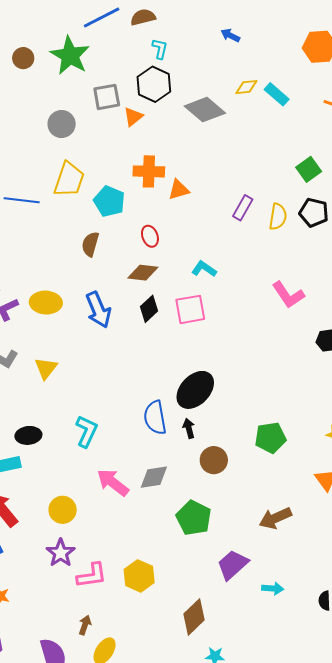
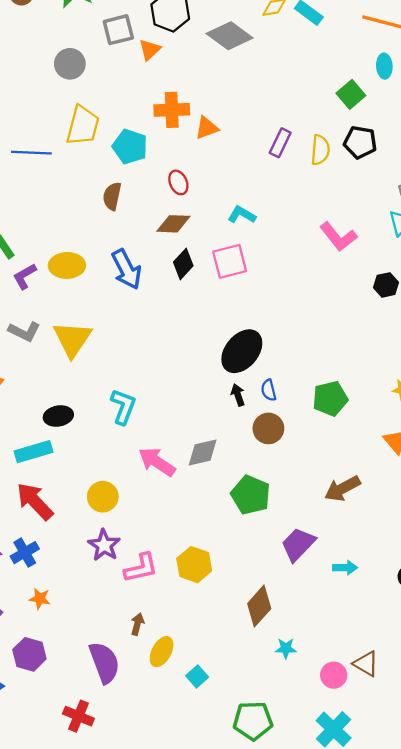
yellow triangle: (46, 368) -> (72, 339), size x1.5
blue semicircle: (155, 418) -> (269, 390), moved, size x0.6

